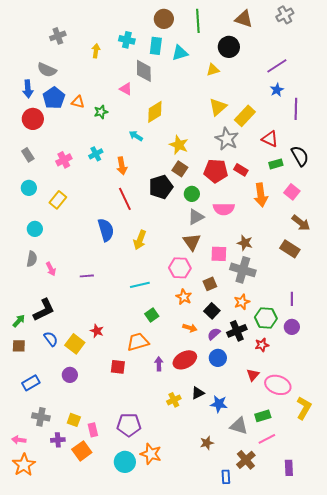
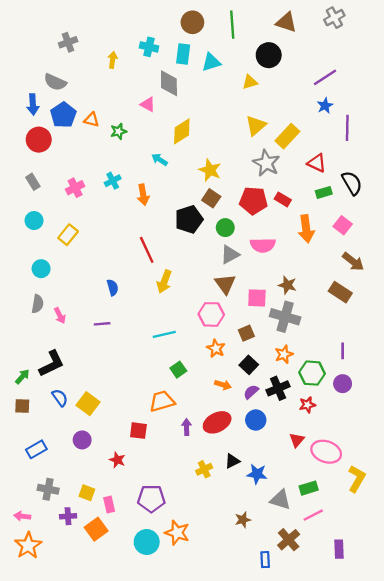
red line: (125, 199) -> (147, 250), moved
blue semicircle: (106, 230) -> (113, 287), moved, size x0.6
red star: (97, 331) -> (117, 460), moved

